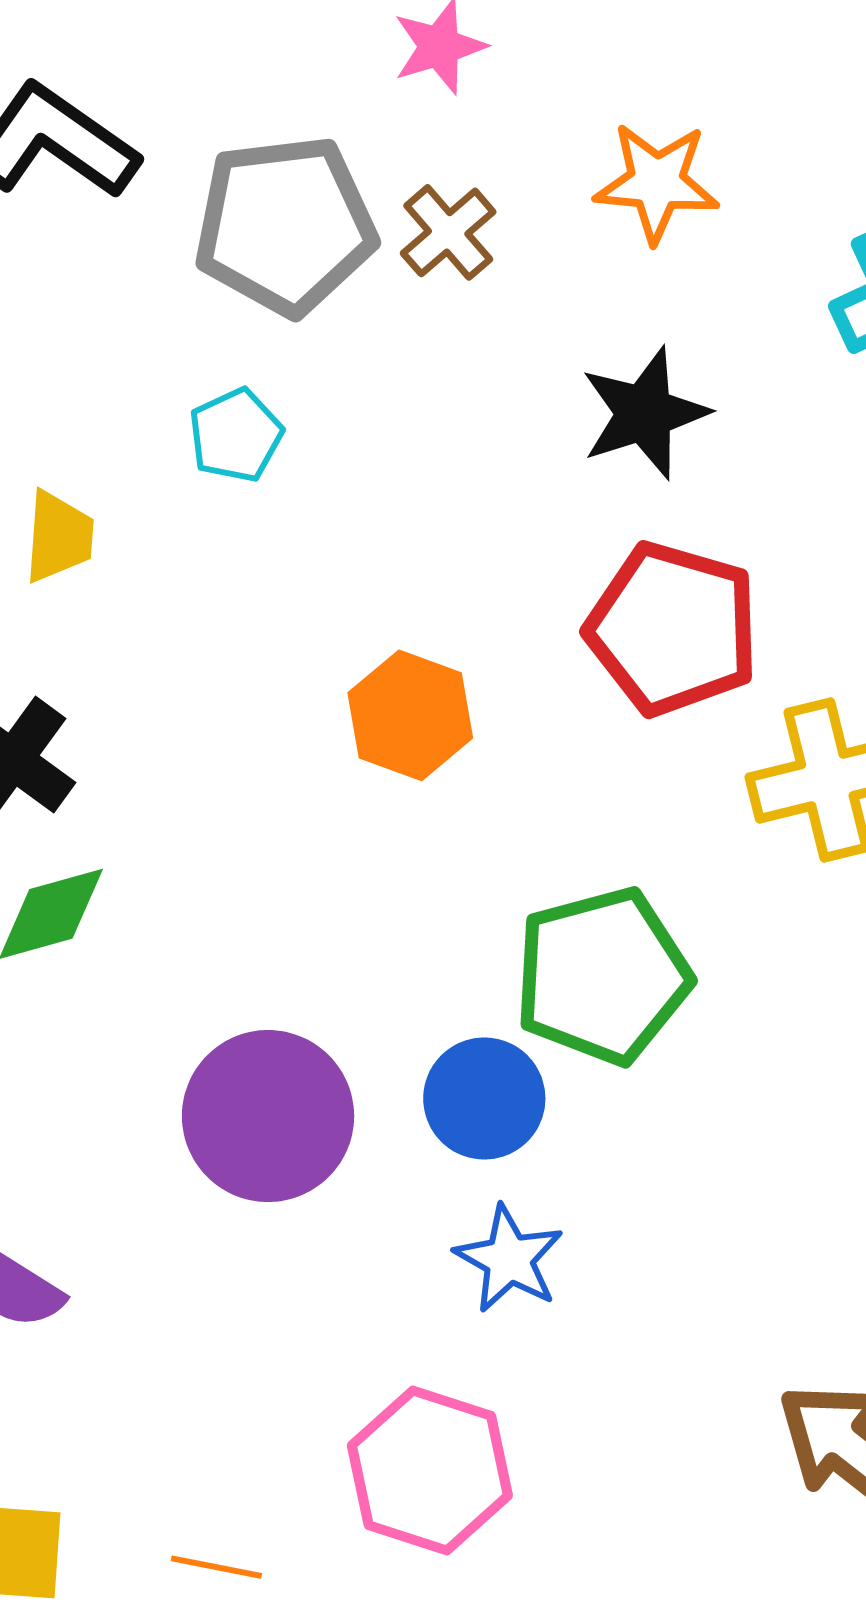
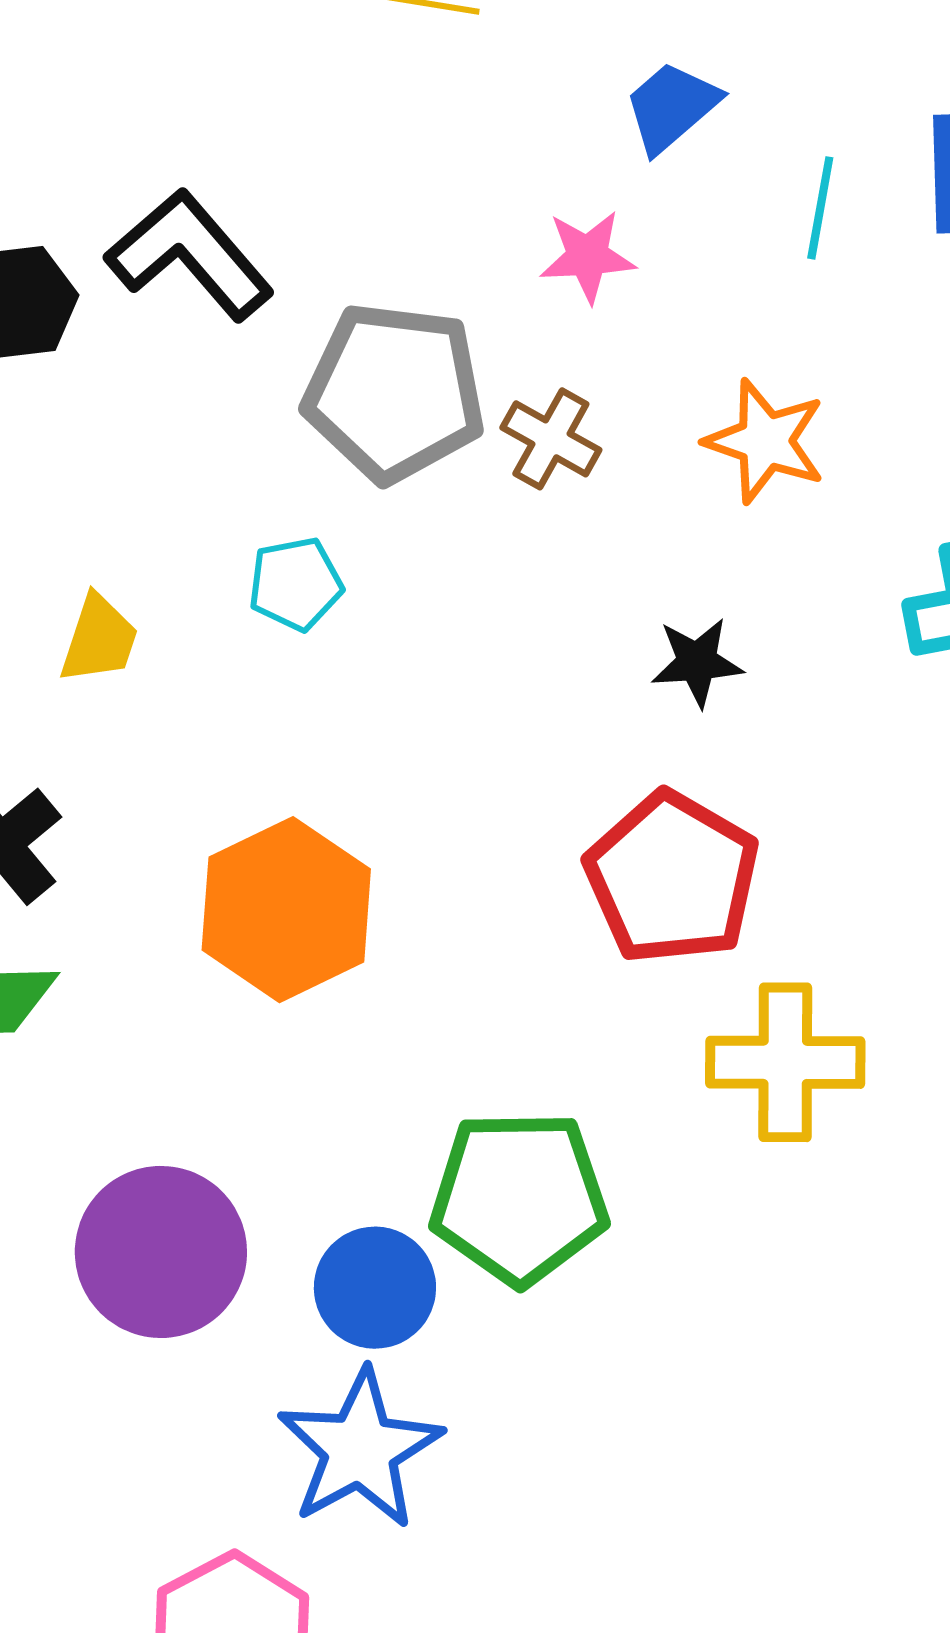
brown cross: (448, 232) -> (551, 439), turned -34
black star: (644, 413) -> (697, 662), size x0.7
orange hexagon: (410, 715) -> (286, 910), moved, size x1.4
blue star: (509, 1259) -> (360, 1449), size x1.5

